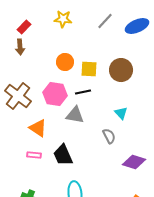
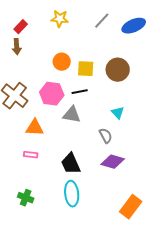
orange triangle: (38, 128) -> (35, 128), turned -30
black trapezoid: (63, 155) -> (71, 164), moved
purple diamond: (134, 162) -> (113, 162), moved

